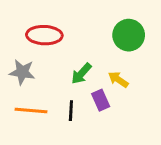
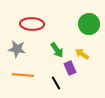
green arrow: (81, 74) -> (57, 50), turned -77
black line: (71, 111) -> (56, 83), moved, turned -32

